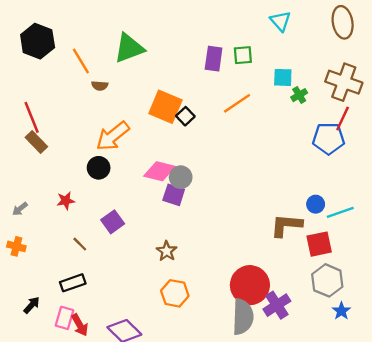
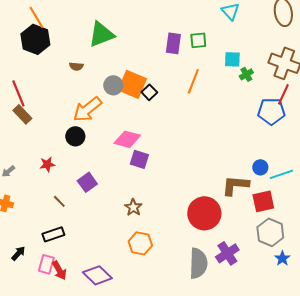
black hexagon: (38, 41) -> (35, 39), moved
orange line: (81, 61) -> (36, 17), moved
orange line: (237, 103) -> (193, 81), turned -35
gray circle: (181, 177) -> (113, 85), moved
red circle: (250, 285) -> (204, 213), moved

